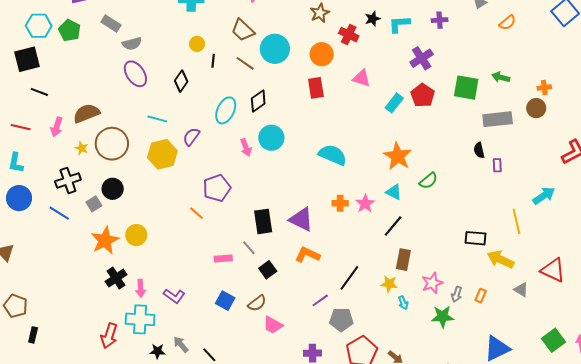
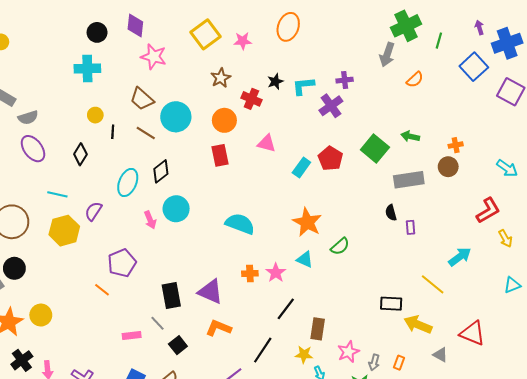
purple cross: (422, 58) -> (331, 106), moved
green square: (466, 88) -> (375, 148), turned 32
yellow line: (516, 221) -> (433, 284), turned -35
black line: (393, 226) -> (286, 309), moved

